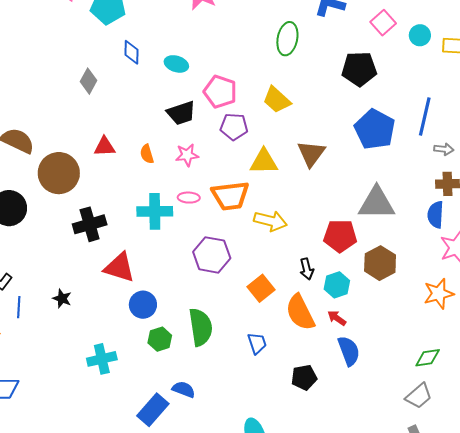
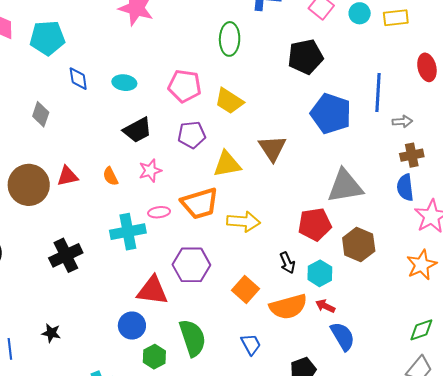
pink pentagon: (220, 92) -> (185, 86), moved
brown circle: (59, 173) -> (29, 185), moved
red triangle: (119, 267) -> (152, 291), moved
orange semicircle: (300, 312) -> (288, 307), turned -69

